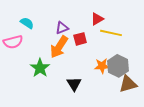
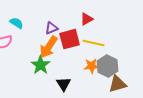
yellow line: (111, 33) -> (94, 43), moved
red square: (80, 39) -> (70, 39), size x1.5
green star: (40, 68) -> (41, 65), moved

